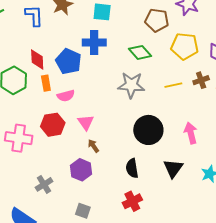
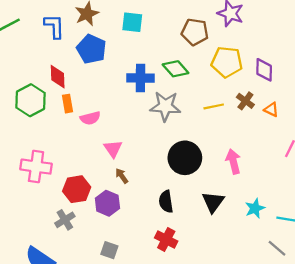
blue cross: (94, 43) -> (140, 78), moved
blue pentagon: (68, 61) -> (91, 49), moved
brown cross: (201, 80) -> (245, 101), turned -35
red hexagon: (53, 125) -> (77, 189), moved
red cross: (132, 201) -> (166, 240), turned -36

